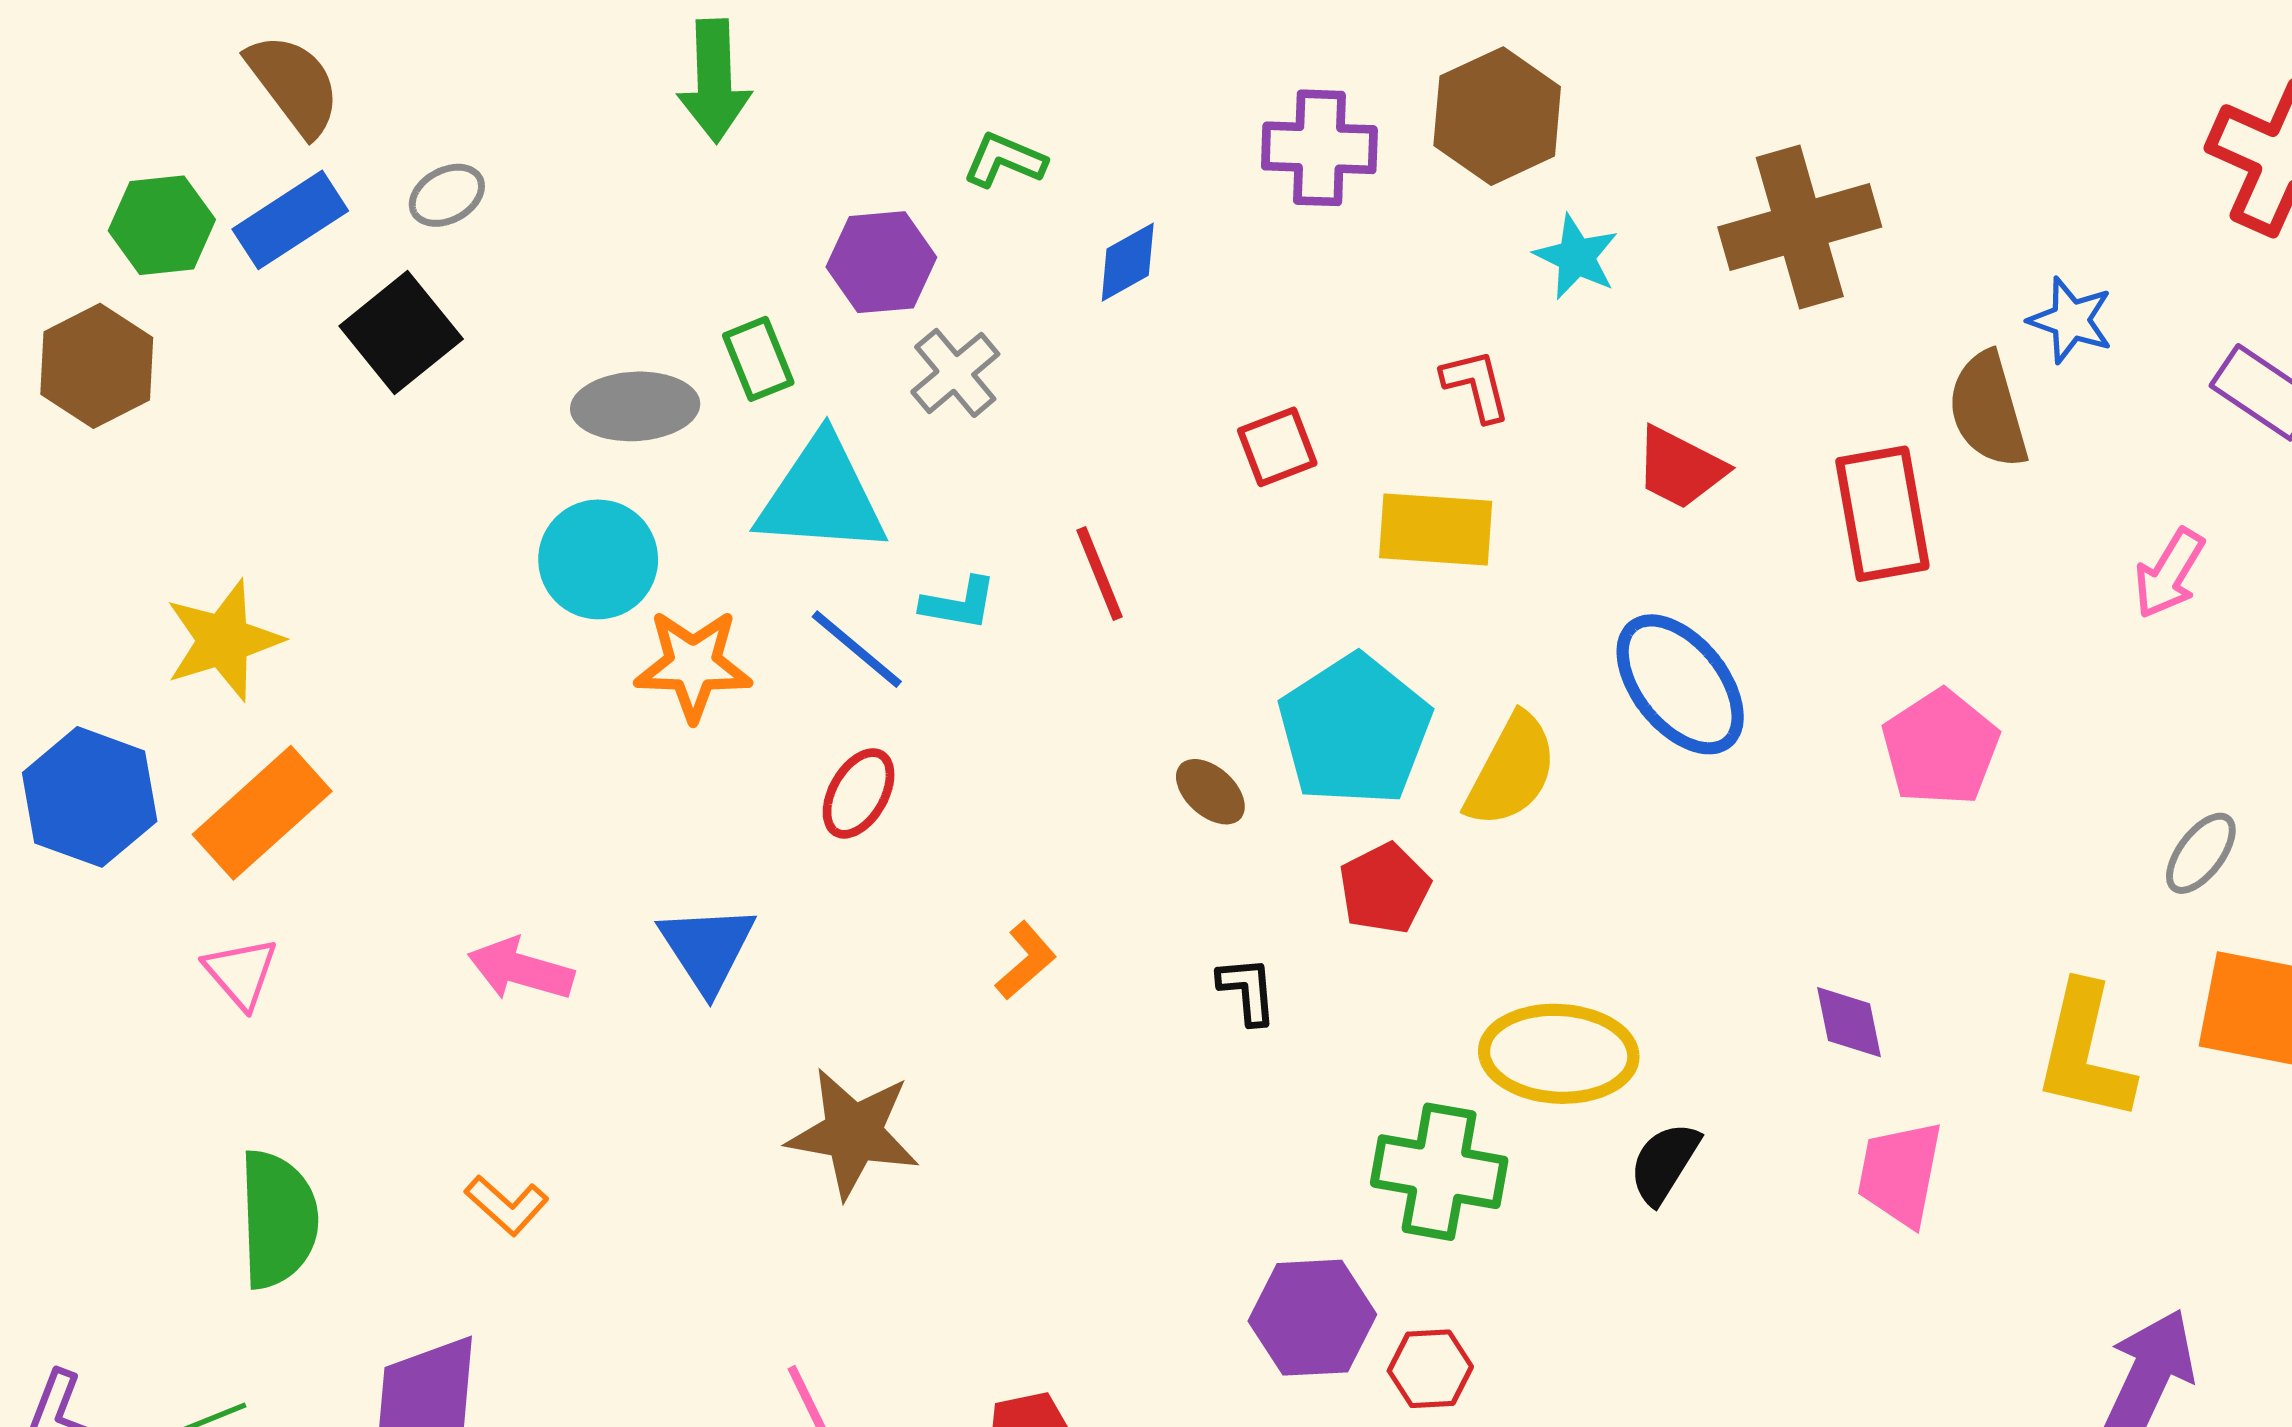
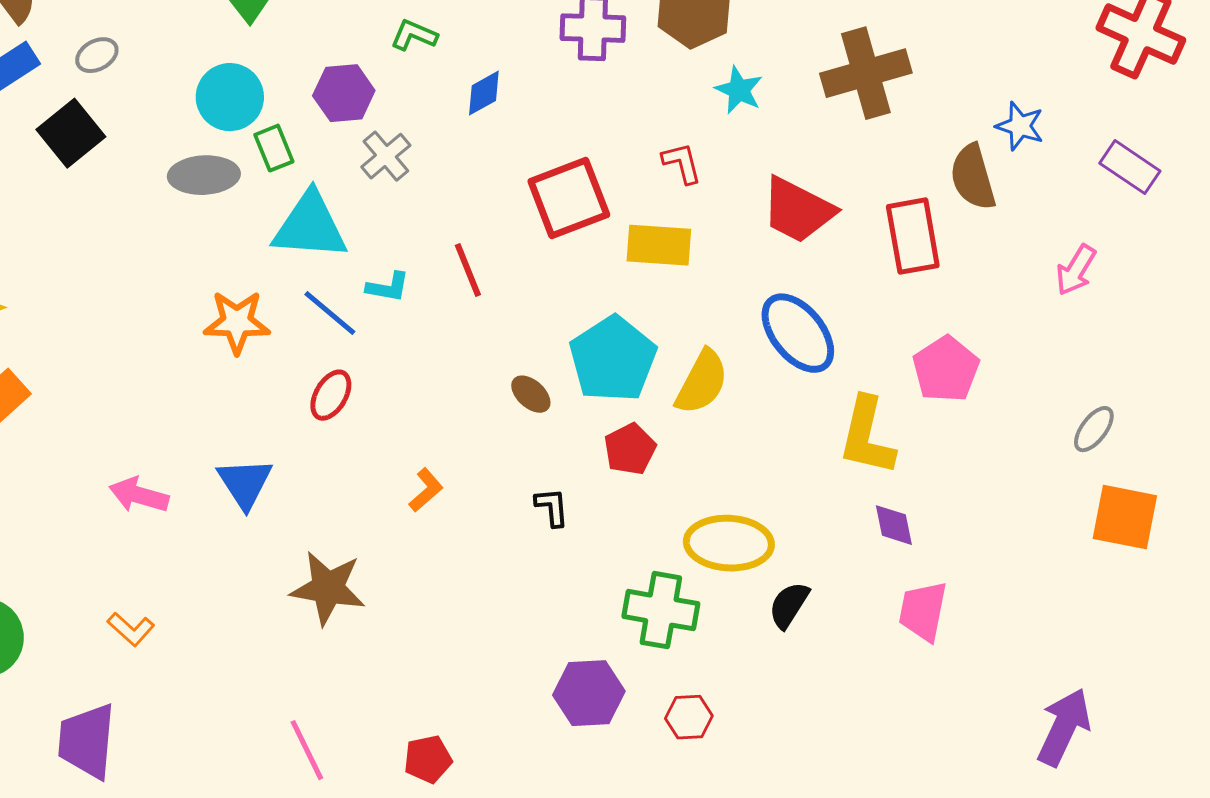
red square: (1277, 447) -> (569, 198), size x1.8
red trapezoid: (1680, 468) -> (798, 210), size x1.4
cyan circle: (598, 559) -> (230, 97), moved
yellow L-shape: (2085, 1052) -> (867, 436), moved
red hexagon: (1430, 1369) -> (689, 717), moved

